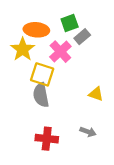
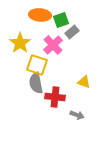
orange ellipse: (36, 30) -> (40, 15), moved
red cross: (47, 139) -> (55, 97), moved

